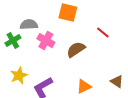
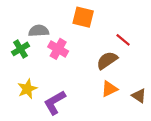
brown semicircle: (76, 50) -> (107, 60), moved
orange triangle: (84, 87) -> (109, 89), moved

